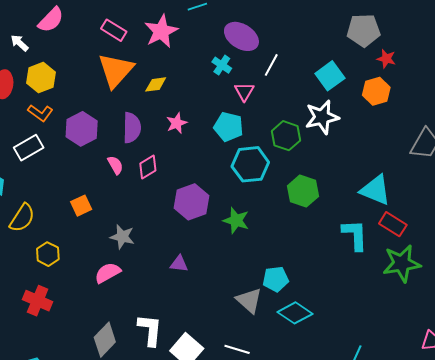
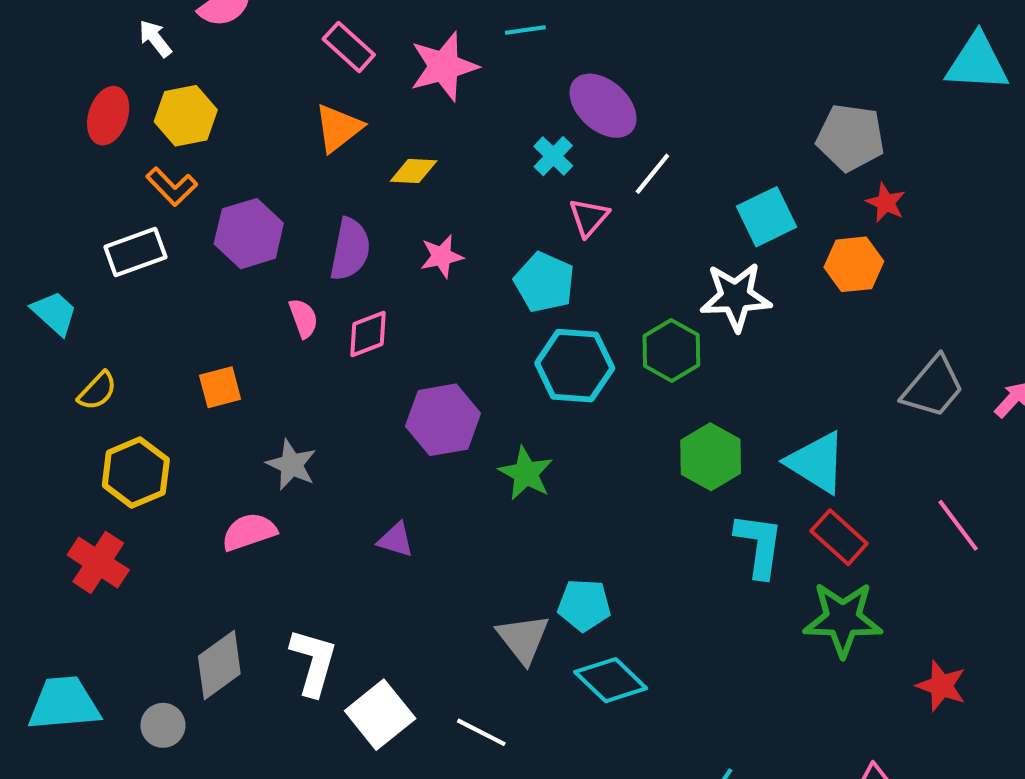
orange triangle: (116, 70) -> (338, 128), size x0.7
green hexagon: (286, 136) -> (671, 350), moved
green hexagon: (303, 191) -> (711, 457), moved
yellow semicircle: (22, 218) -> (97, 391), size x0.7
yellow hexagon: (48, 254) -> (136, 473), size x1.4

